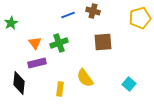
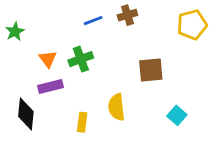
brown cross: (93, 11) -> (127, 15), turned -32
brown square: (103, 42) -> (151, 70), moved
yellow semicircle: (85, 78) -> (116, 107), turned 30

